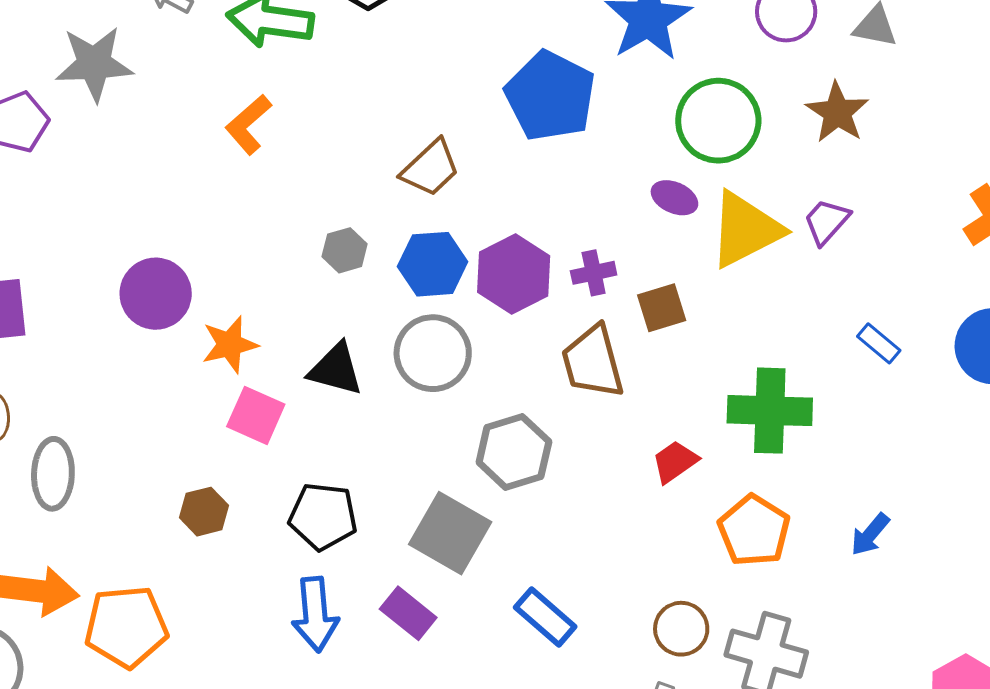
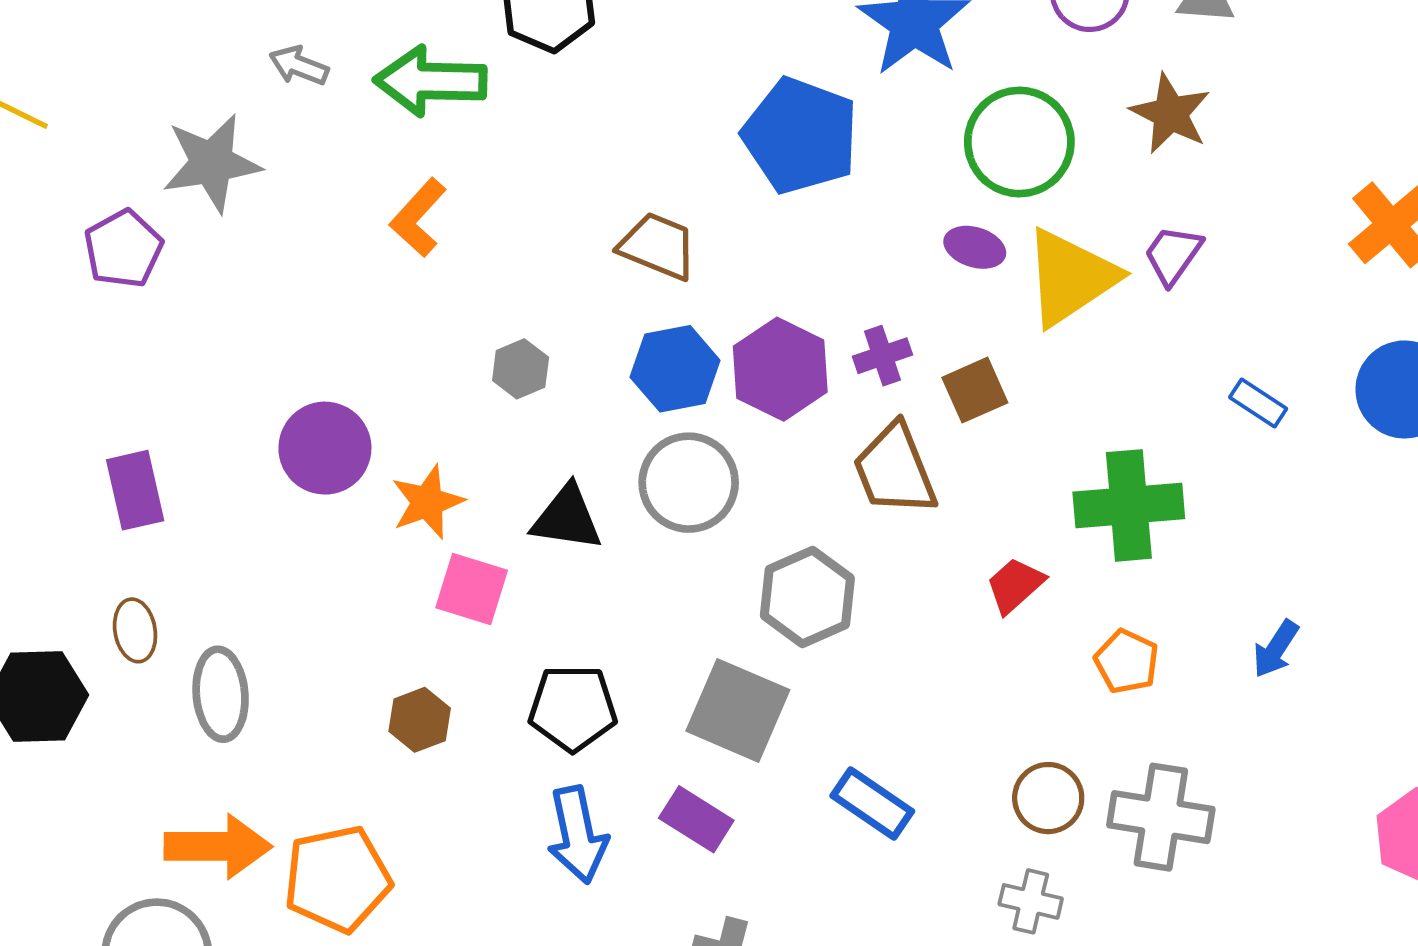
brown trapezoid: (430, 168) -> (658, 246), turned -108
gray hexagon: (345, 250) -> (521, 369), moved
orange pentagon: (754, 531) -> (1127, 661), size x0.7

